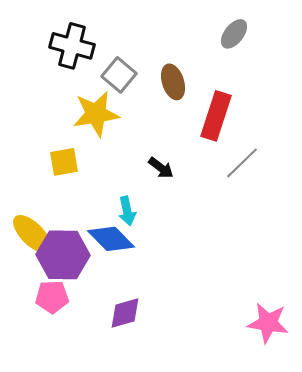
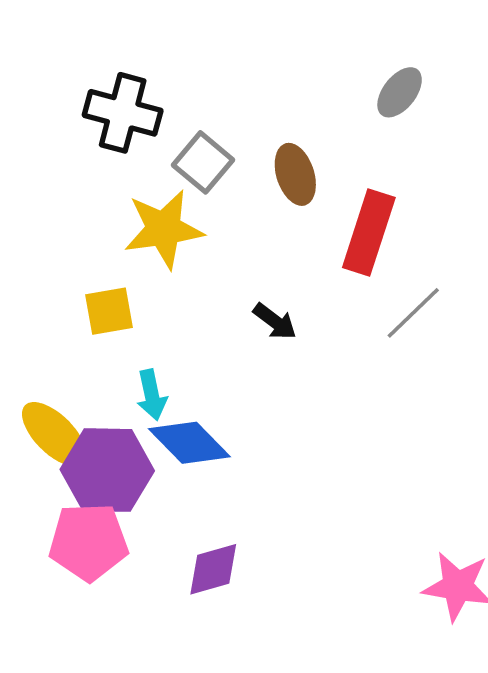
cyan arrow: (127, 211) -> (152, 395), moved
pink pentagon: (52, 297) -> (88, 542), size x1.4

